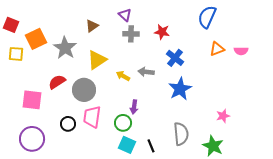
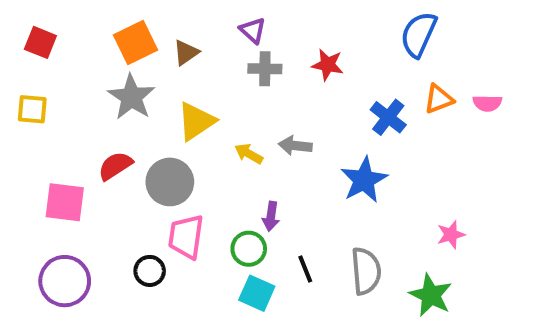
red square: (11, 25) -> (40, 42), moved
orange square: (36, 39) -> (135, 42), moved
blue cross: (175, 58) -> (388, 117), moved
black circle: (68, 124) -> (150, 271), moved
black line: (151, 146) -> (305, 269), moved

